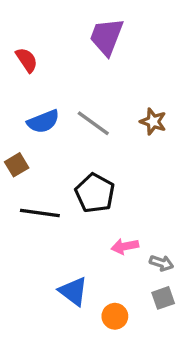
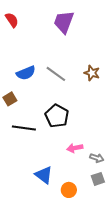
red semicircle: (27, 60) -> (12, 20), moved

